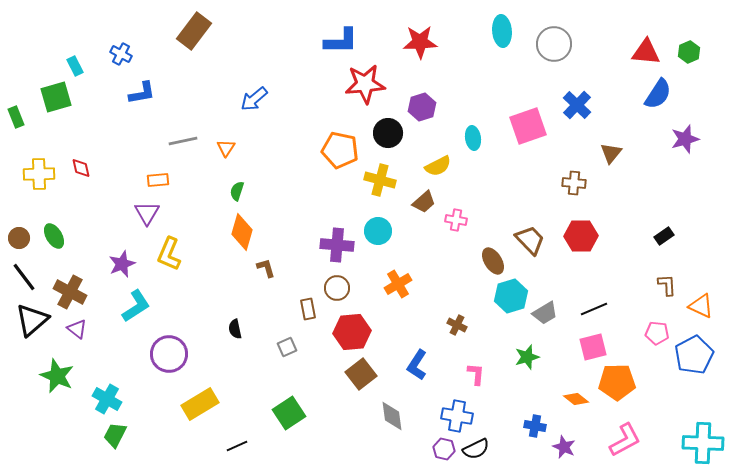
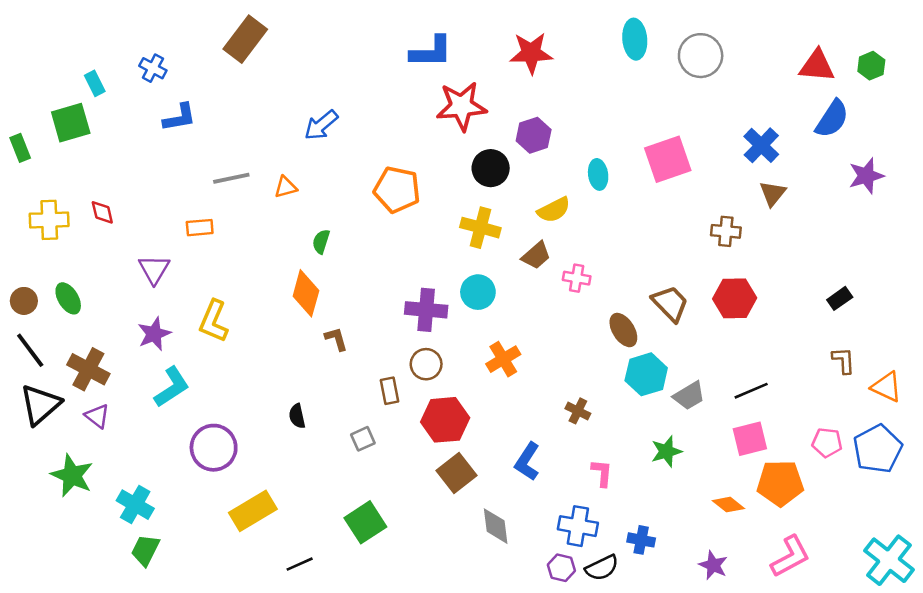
blue cross: (577, 105) -> (761, 145), moved
orange triangle: (226, 148) -> (286, 187), turned 42
orange pentagon: (340, 150) -> (397, 190), moved
green semicircle: (237, 191) -> (321, 241), moved
purple triangle: (147, 213) -> (154, 269), moved
pink pentagon: (657, 333) -> (827, 443), moved
blue cross: (535, 426) -> (641, 540), moved
cyan cross: (703, 443) -> (889, 560), turned 36

